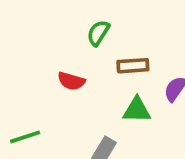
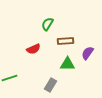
red semicircle: (71, 81) -> (33, 49), turned -40

